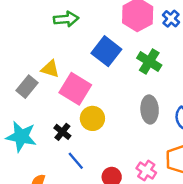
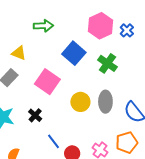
yellow triangle: (50, 69) -> (19, 53), moved
yellow circle: (92, 118) -> (80, 102), moved
blue line: (76, 161) -> (53, 141), moved

